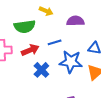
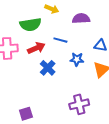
blue line: (55, 42) -> (60, 40), turned 32
blue star: (71, 62) -> (77, 59), size x0.6

